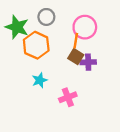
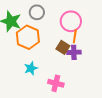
orange line: (76, 41) -> (75, 36), moved
pink cross: (68, 97) -> (56, 83), turned 35

